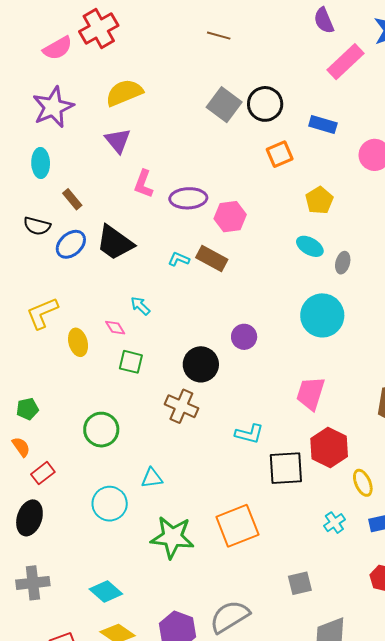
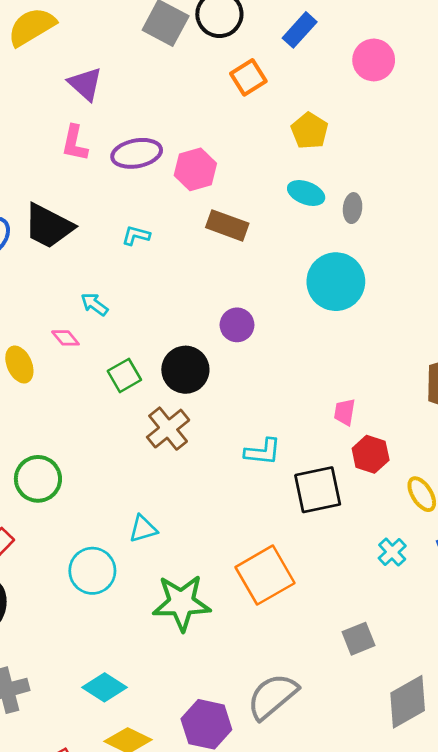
blue rectangle: (323, 124) -> (300, 30), turned -56
purple triangle: (118, 141) -> (85, 84), moved
brown rectangle: (212, 258) -> (227, 225), moved
green square: (131, 362) -> (124, 375), moved, turned -35
pink trapezoid: (311, 393) -> (345, 412), moved, size x0.6
brown cross: (181, 406) -> (168, 429), turned 36
green circle: (101, 430) -> (38, 479), moved
red hexagon: (329, 448) -> (371, 454), size x0.7

